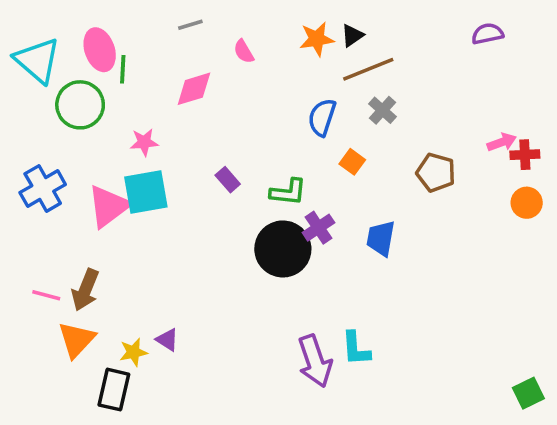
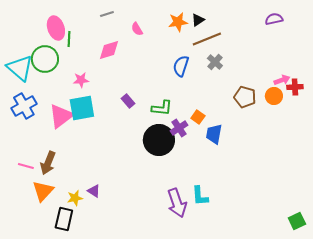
cyan triangle: (37, 60) -> (20, 68), moved
orange square: (352, 162) -> (198, 117), moved
orange circle: (527, 203) -> (274, 96), moved

